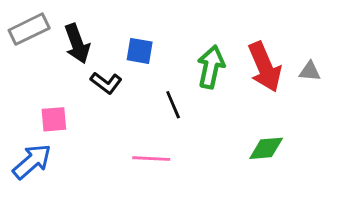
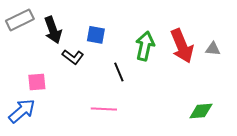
green diamond: (266, 148) -> (201, 111), moved

